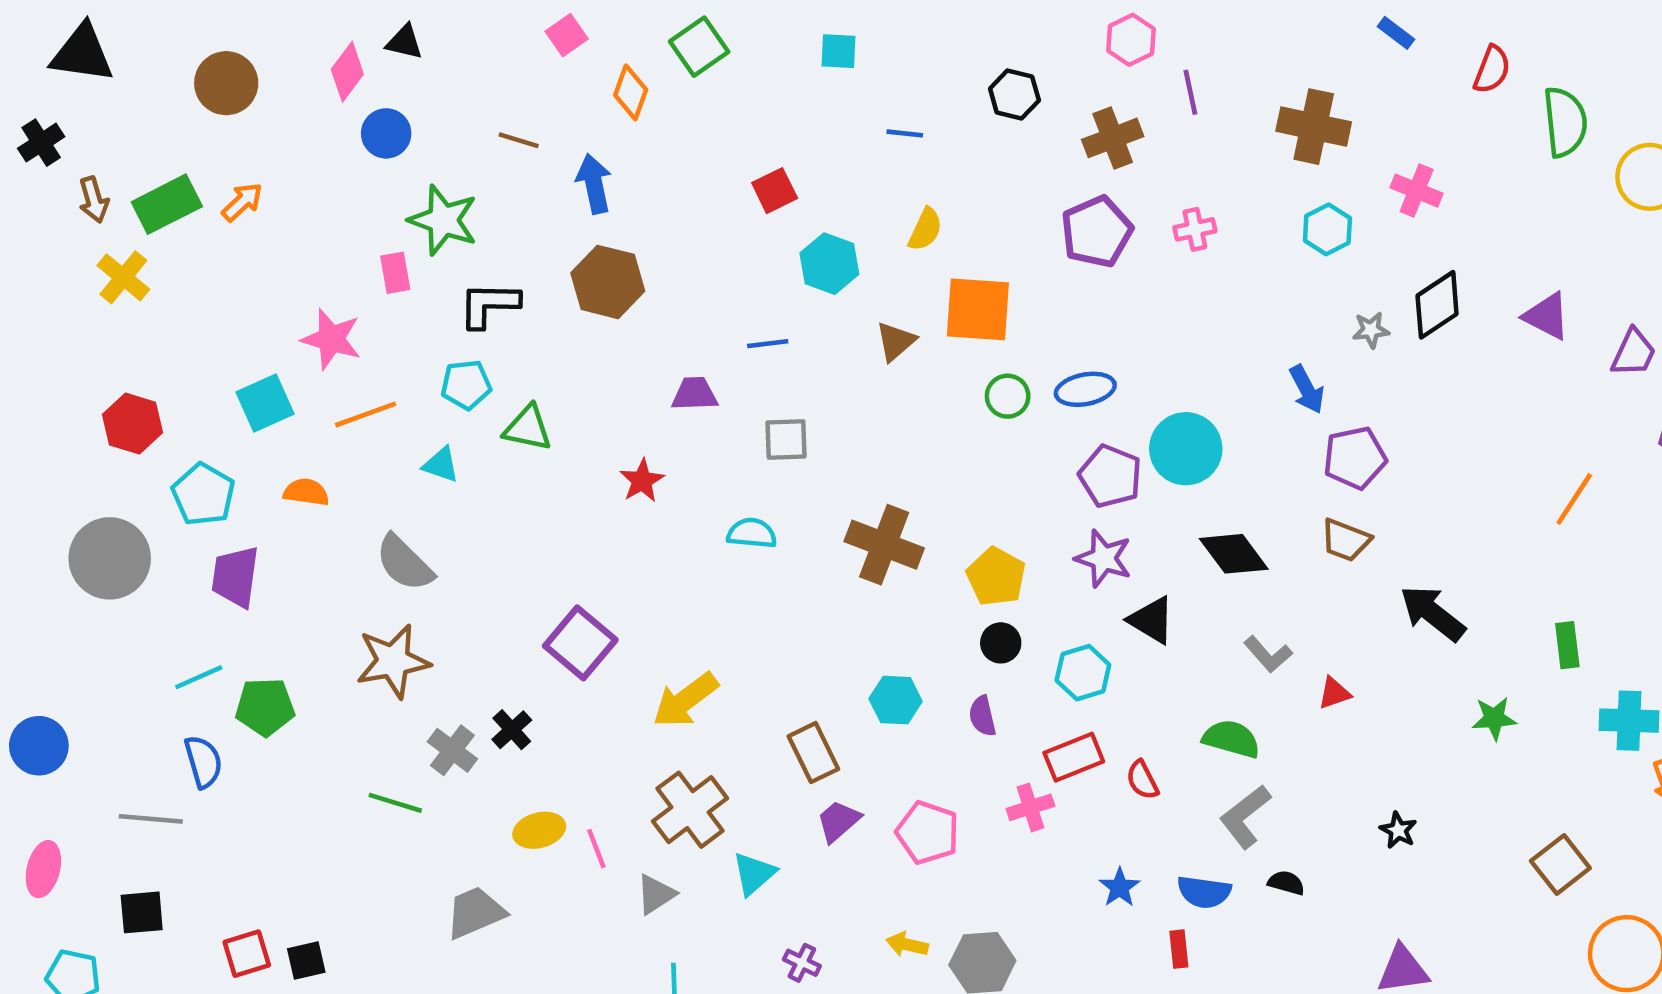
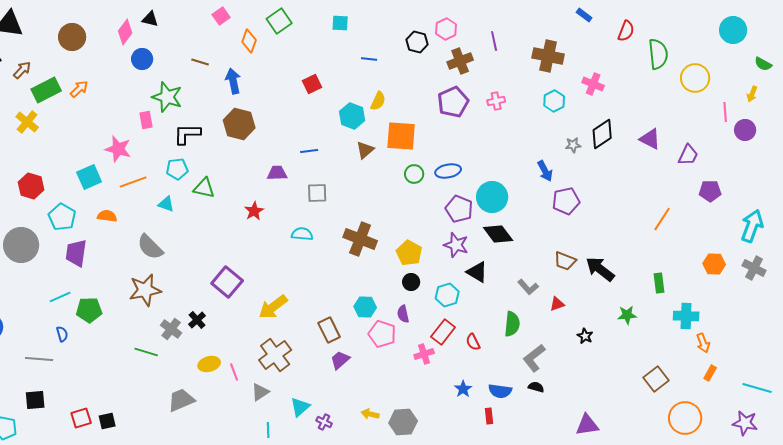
pink hexagon: (1131, 40) -> (446, 29), moved
brown arrow: (94, 200) -> (22, 70), moved, turned -120
cyan hexagon: (829, 264) -> (352, 116), moved
brown trapezoid: (1346, 540) -> (565, 261), moved
black diamond: (1234, 554) -> (498, 234), moved
green semicircle: (1231, 739) -> (512, 324), turned 80
red rectangle: (1074, 757) -> (443, 332), turned -30
blue semicircle: (203, 762) -> (62, 334), size x0.7
gray L-shape: (1245, 817) -> (534, 358), moved
black star: (1398, 830) -> (585, 336), moved
pink pentagon: (928, 833) -> (382, 334), moved
cyan triangle: (754, 874) -> (300, 407), moved

